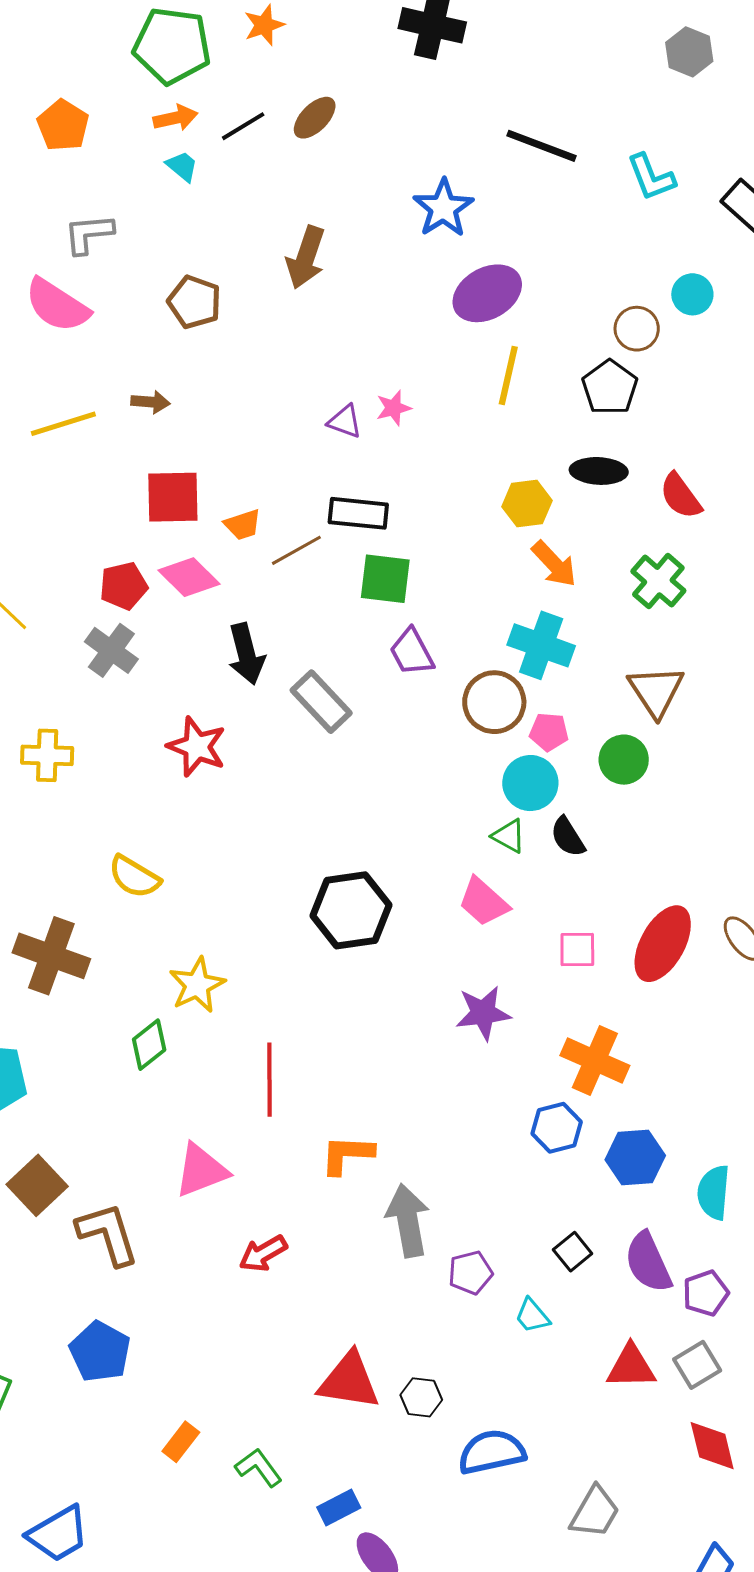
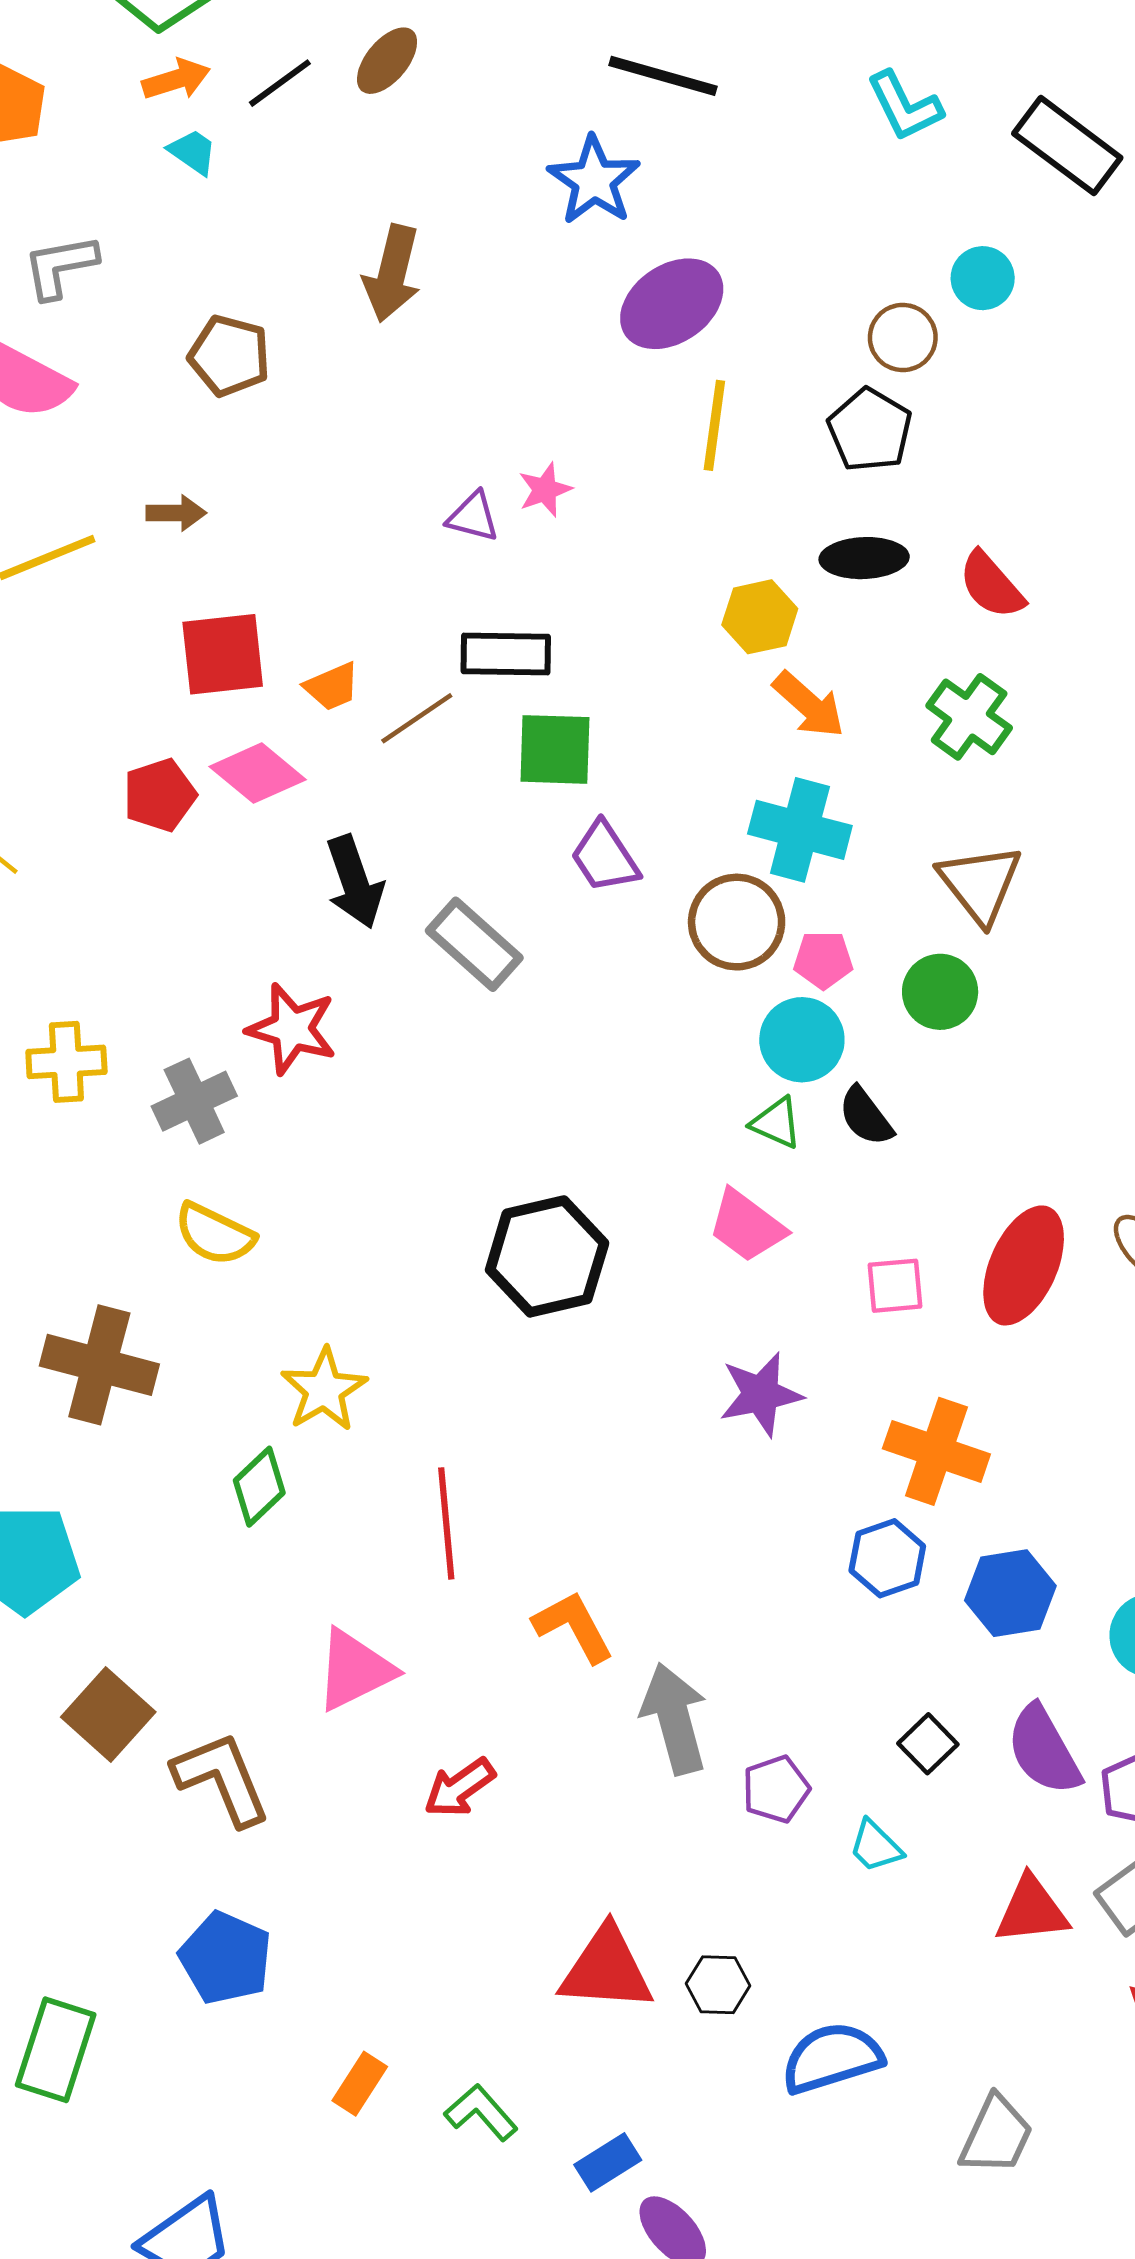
black line: (542, 146) -> (663, 76), moved
gray cross: (111, 650) -> (194, 1101), moved, turned 34
orange L-shape: (347, 1154) -> (573, 1627), turned 64

